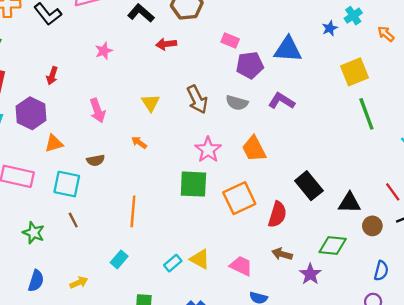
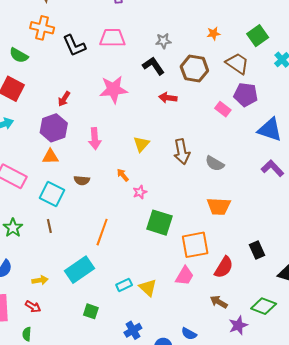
pink star: (104, 51) -> (113, 89), size x1.8
purple pentagon: (250, 65) -> (246, 95), moved
purple L-shape: (282, 101) -> (272, 168), moved
purple hexagon: (31, 113) -> (54, 128), moved
orange trapezoid: (254, 149) -> (219, 206), turned -75
pink star: (208, 150) -> (140, 192), moved, size x0.6
black rectangle: (309, 186) -> (257, 250), size x0.7
cyan rectangle: (119, 259) -> (80, 270), size x1.8
pink trapezoid: (241, 266) -> (185, 276), moved, turned 80

